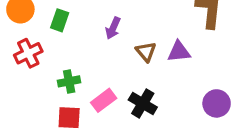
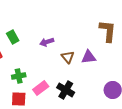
green rectangle: (60, 20) -> (13, 37), turned -48
purple arrow: (113, 28) -> (47, 42), turned 48

